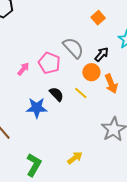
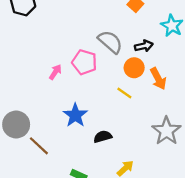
black arrow: (102, 54) -> (144, 46), turned 42
black semicircle: (56, 94) -> (103, 137), moved, turned -56
blue star: (37, 108) -> (75, 115), turned -30

